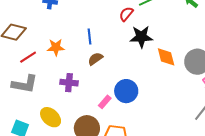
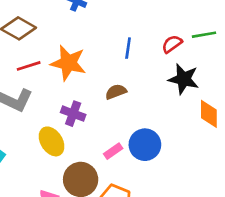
blue line: (90, 36) -> (128, 48), moved
orange star: (56, 47) -> (68, 63), size x1.5
yellow ellipse: (51, 117) -> (52, 141), moved

